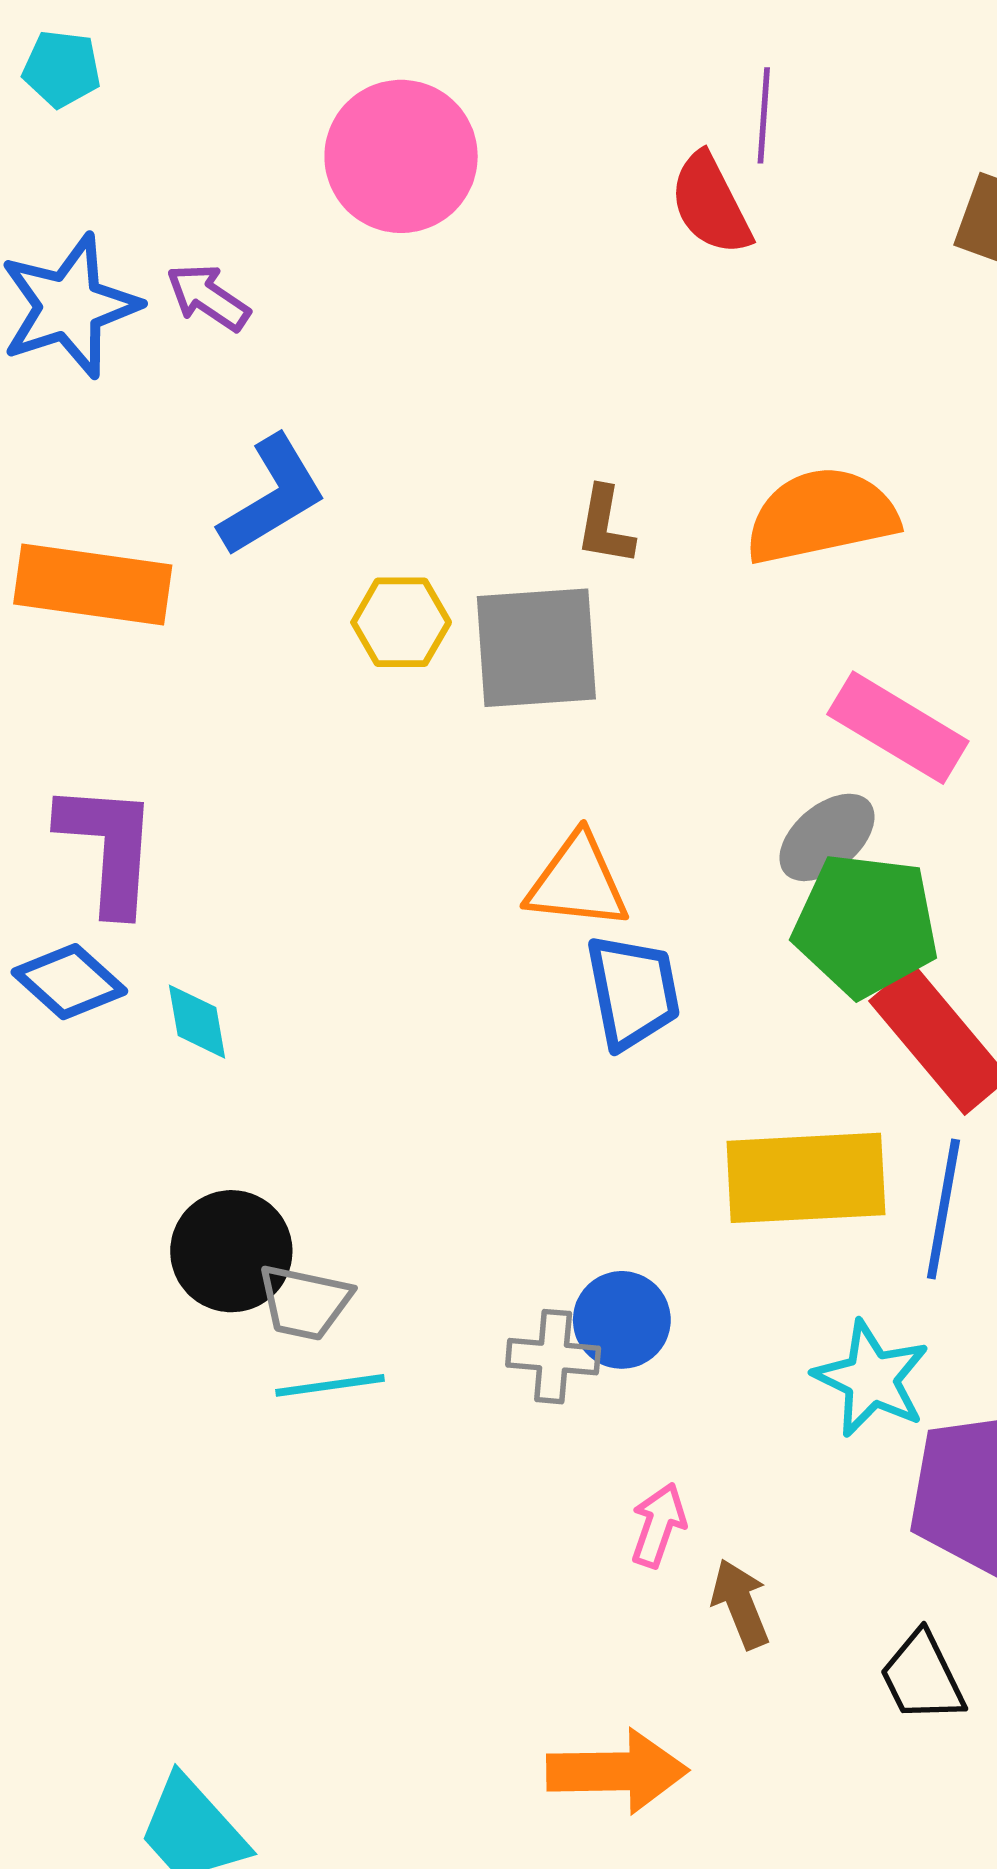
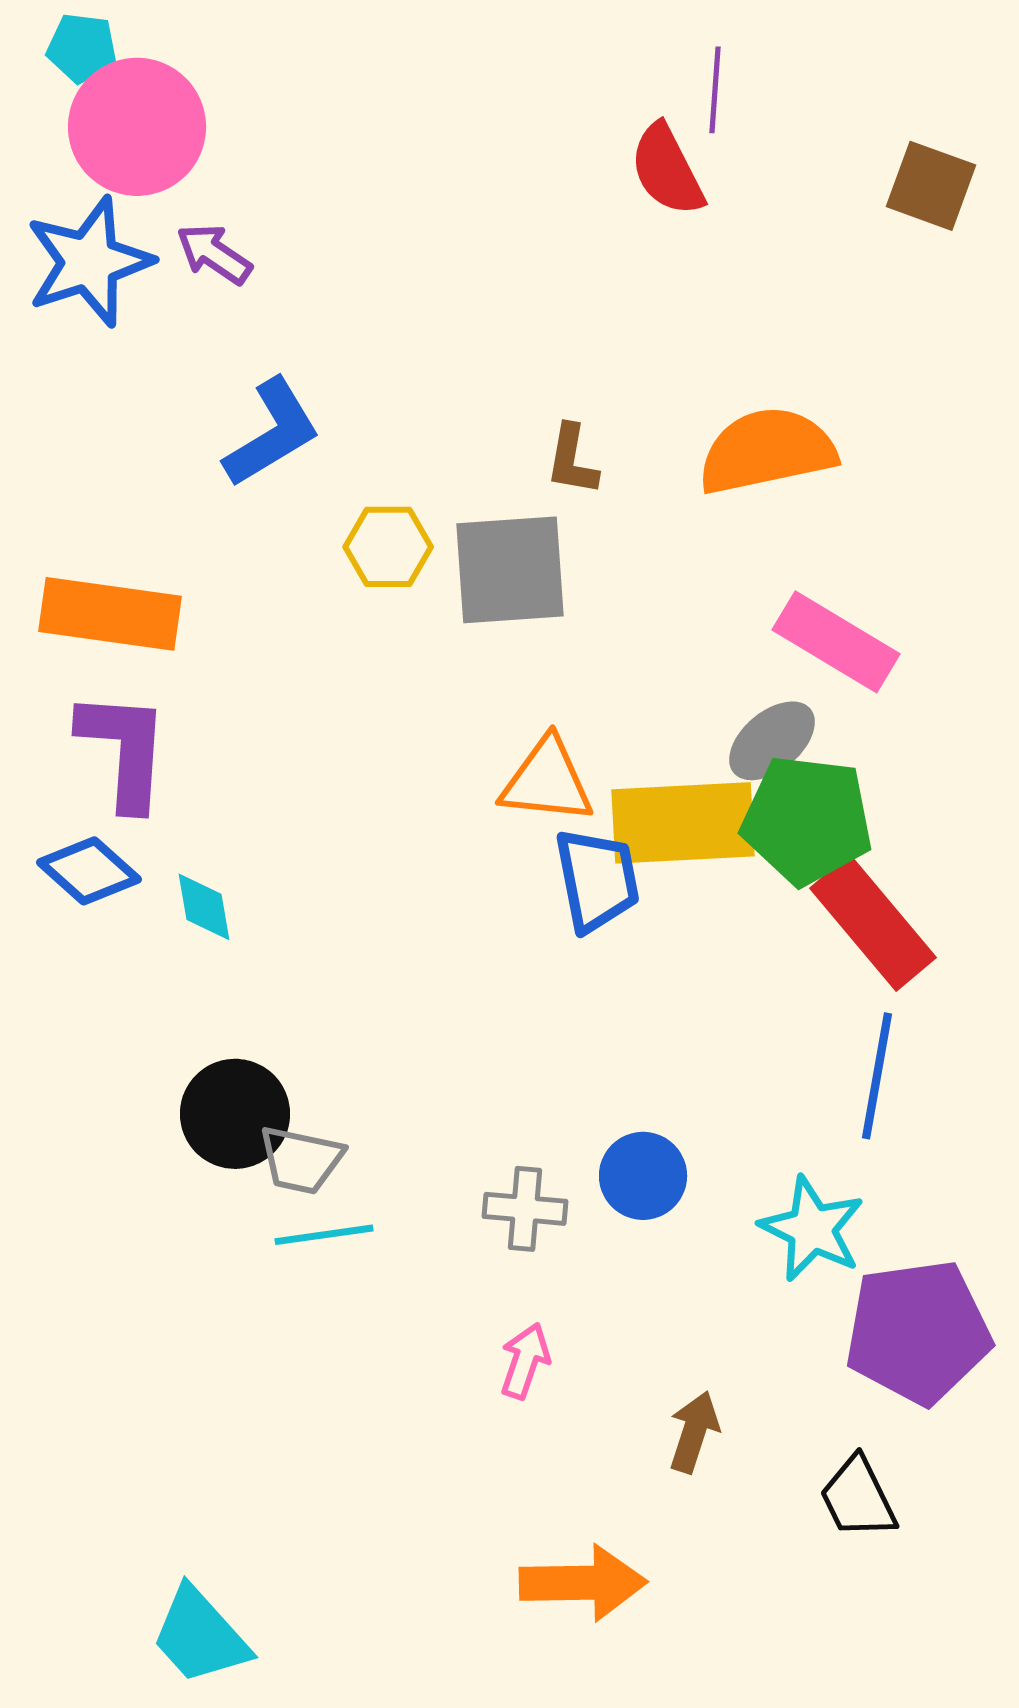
pink circle: (401, 156) -> (137, 127), moved
orange rectangle: (93, 585) -> (110, 614), moved
yellow rectangle: (806, 1178) -> (683, 823), moved
blue circle: (622, 1320) -> (643, 1176), moved
pink arrow: (658, 1525) -> (525, 1361), moved
brown arrow: (740, 1604) -> (694, 1432), turned 40

